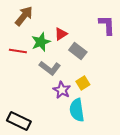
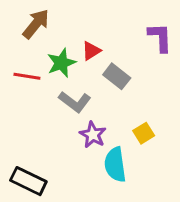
yellow square: (83, 83) -> (144, 133), moved

